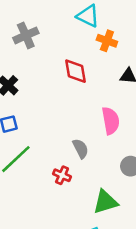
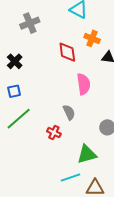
orange cross: (107, 41) -> (92, 38), moved
pink semicircle: (111, 121) -> (84, 84), moved

